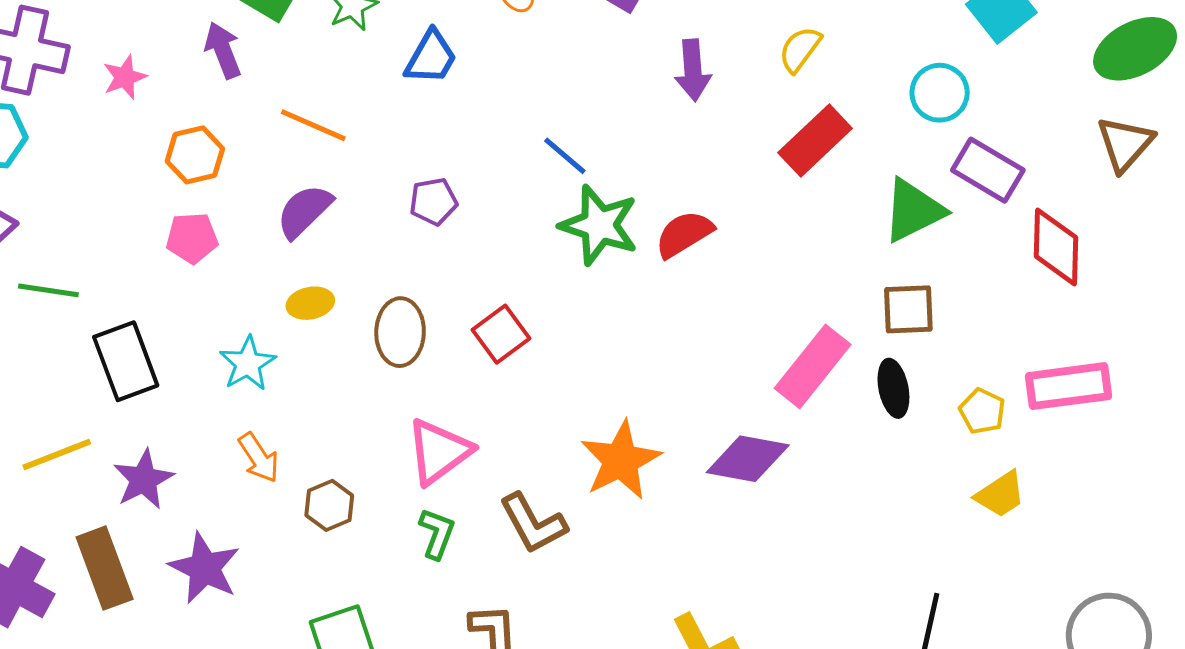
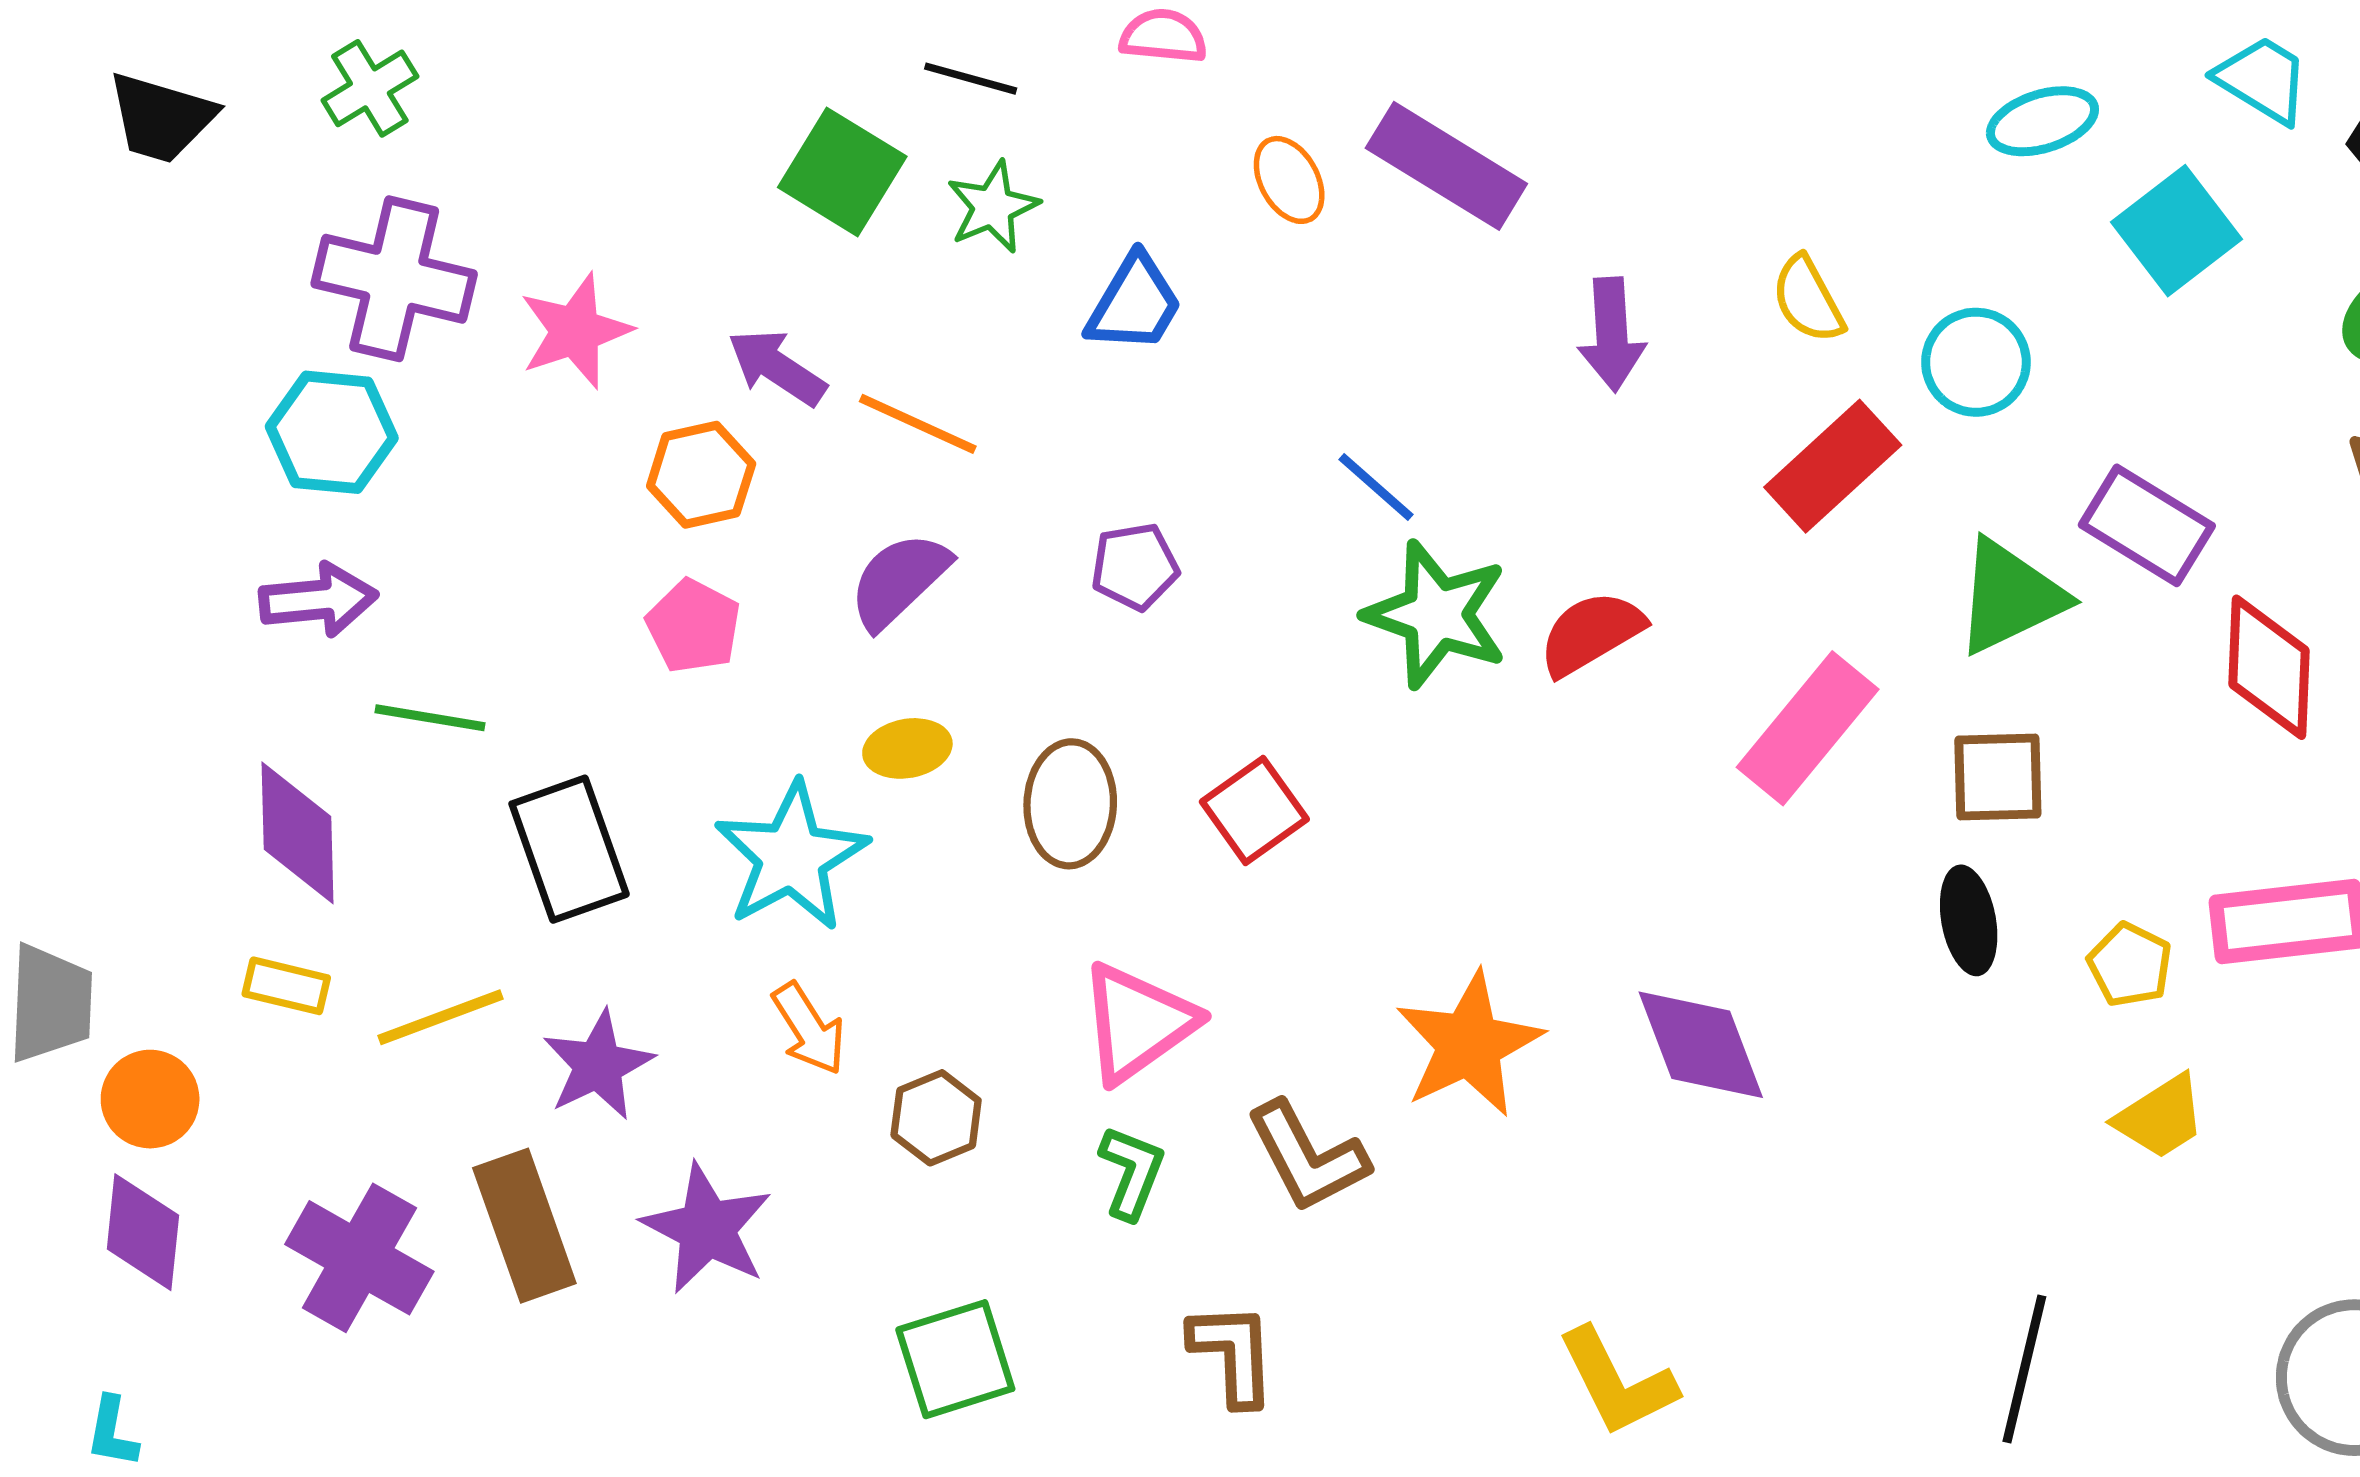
yellow semicircle: (800, 49) -> (1808, 299), turned -66
purple arrow: (223, 50) -> (777, 367), moved, turned -36
pink star: (125, 77) -> (575, 331), size x1.4
cyan circle: (940, 93) -> (1976, 362), moved
pink pentagon: (192, 238) -> (693, 626), turned 30
cyan star: (248, 363) -> (791, 857), size x1.5
pink rectangle: (813, 366) -> (1808, 728), moved
purple diamond: (748, 459) -> (1701, 1045), turned 58

